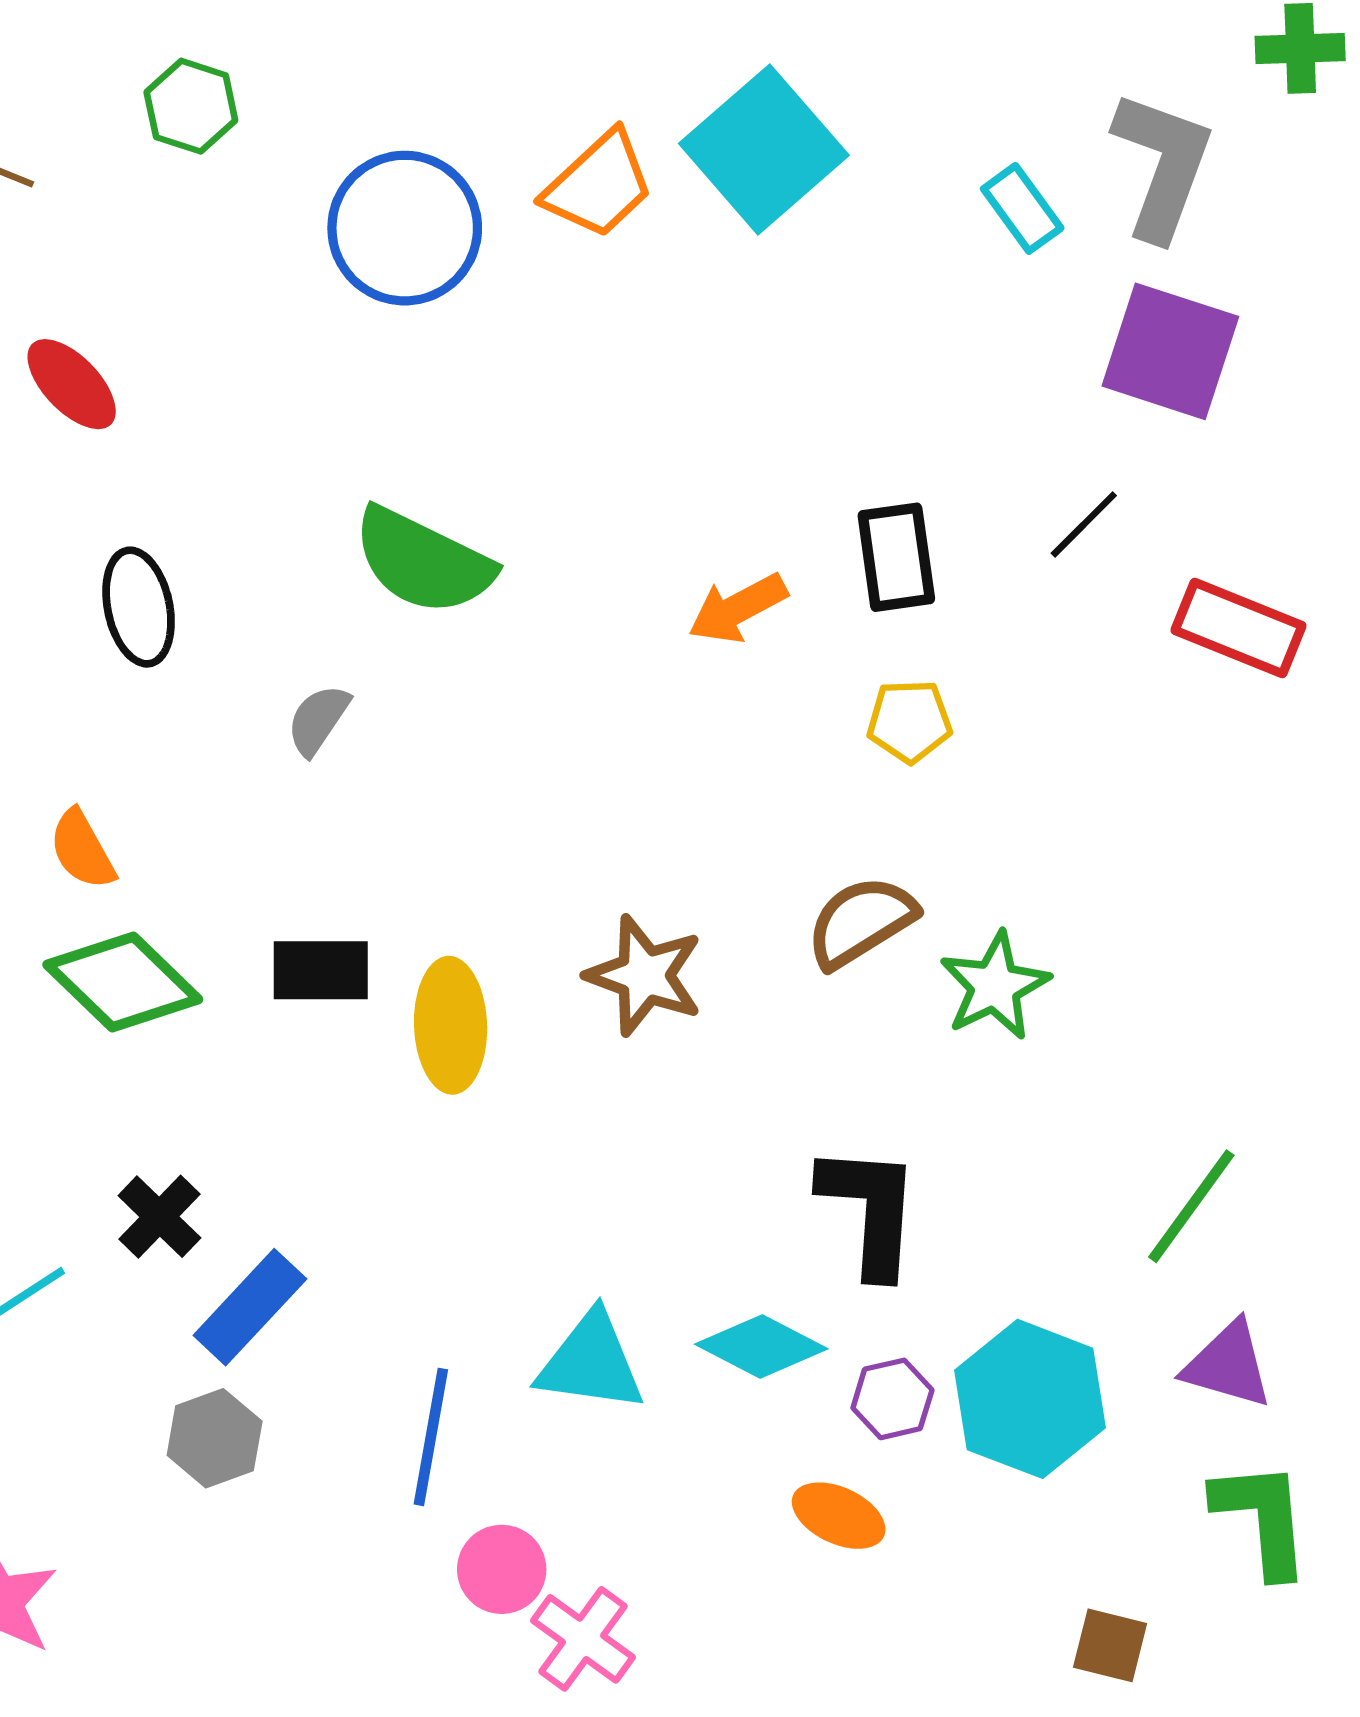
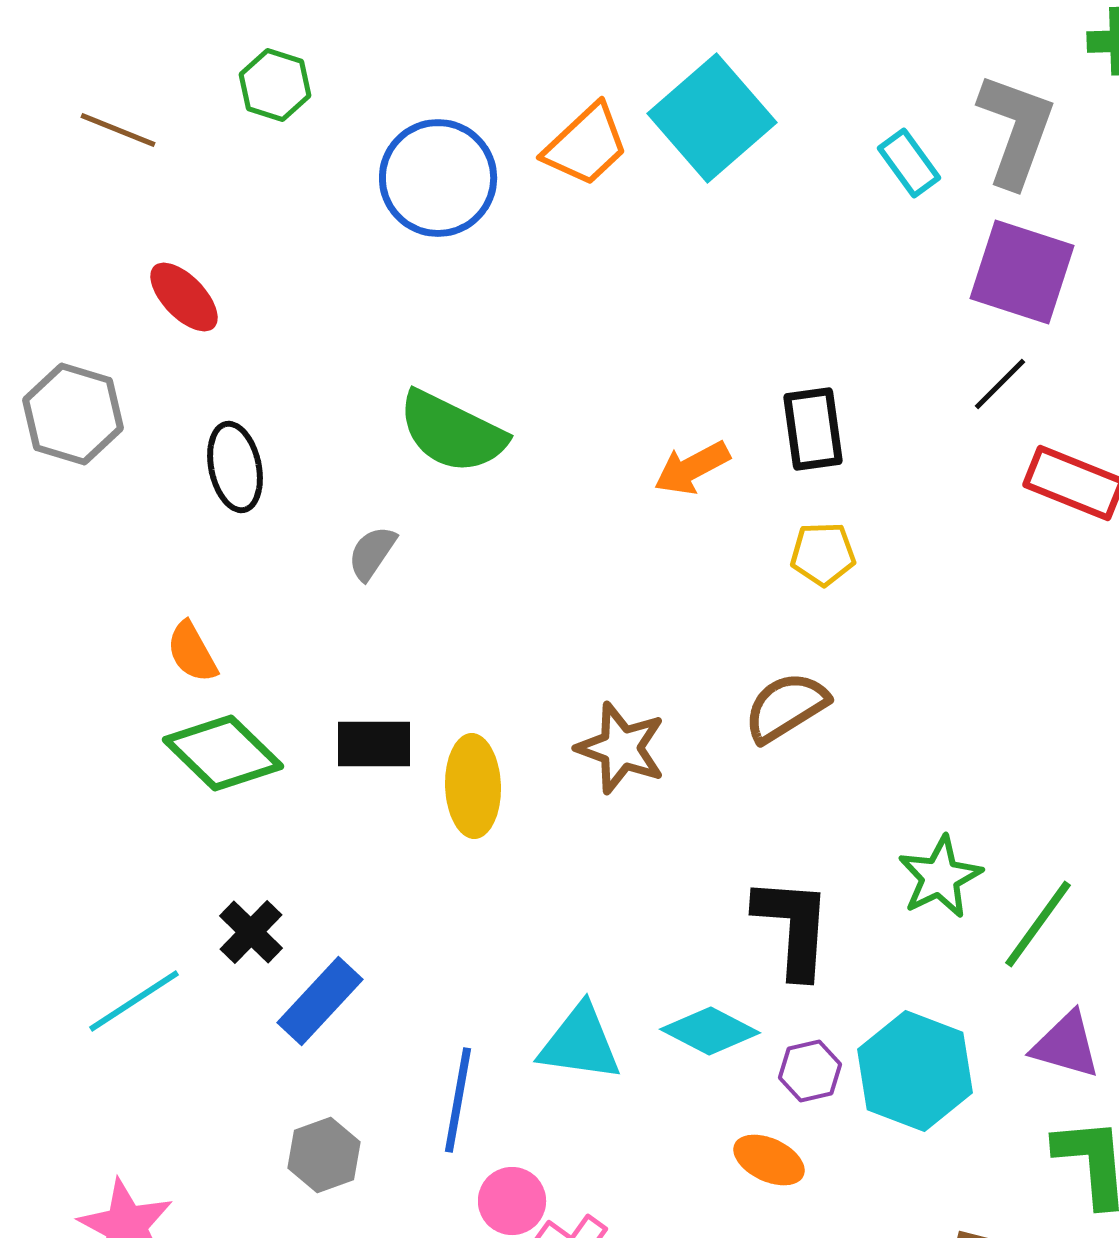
black line: (1084, 524) -> (1000, 384), moved
green star: (995, 986) -> (940, 877), moved
gray hexagon: (215, 1438) -> (324, 1155), moved

